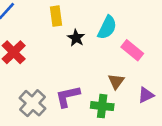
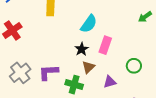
black star: (76, 38) -> (82, 49), moved
pink rectangle: (132, 50) -> (105, 45), turned 60

